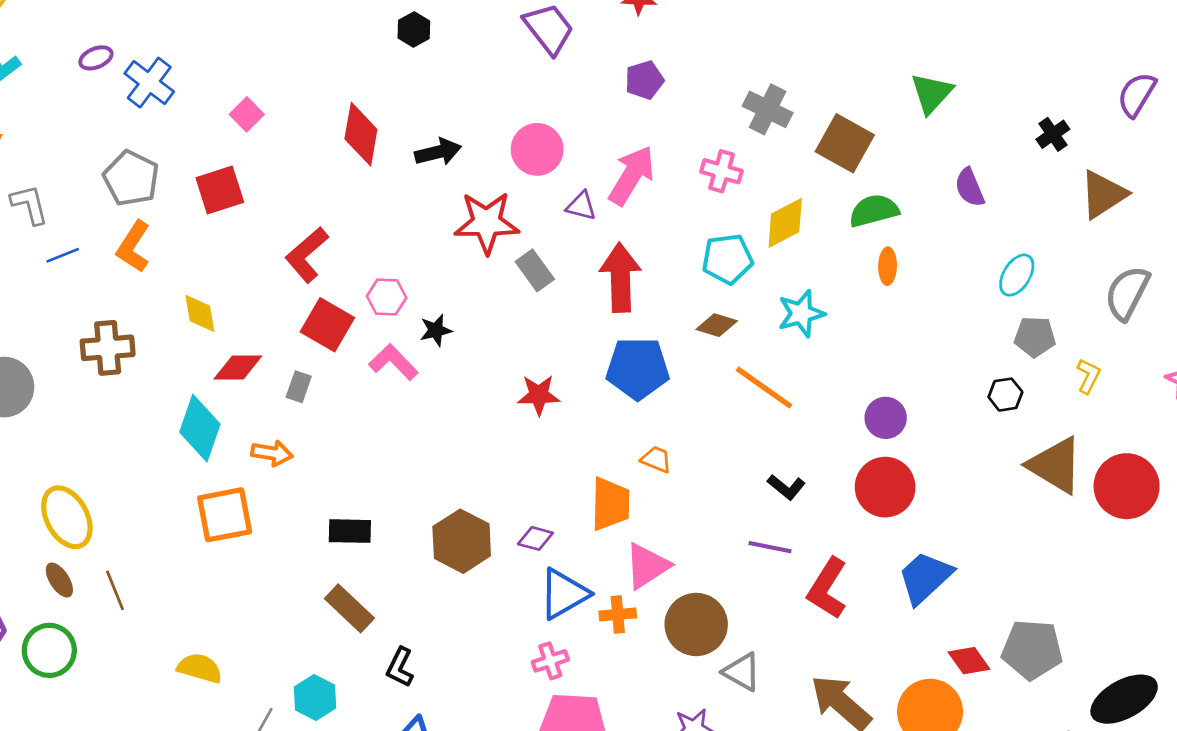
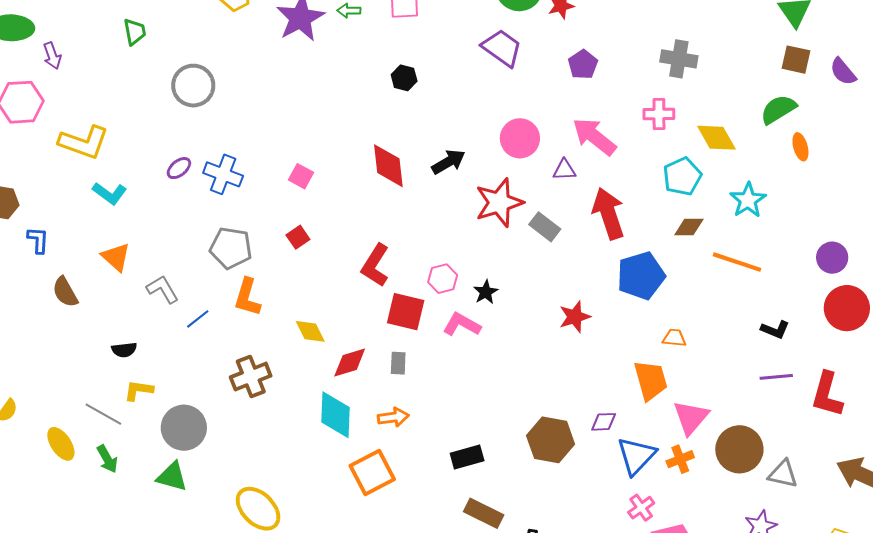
brown square: (845, 143) -> (796, 60), moved, size x0.7
pink arrow: (632, 175) -> (594, 137), turned -66
red square: (220, 190) -> (298, 237), size x0.6
yellow diamond: (785, 223) -> (717, 138), turned -75

